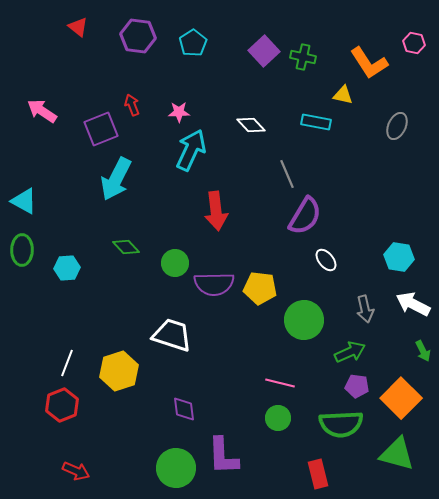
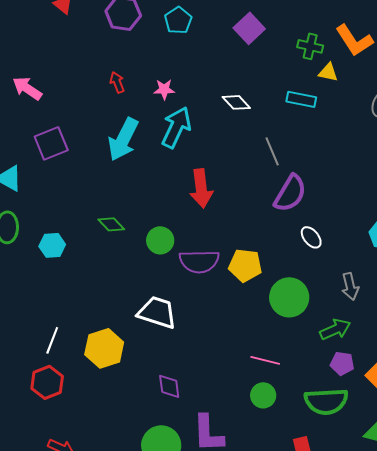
green cross: (303, 57) -> (310, 46), moved
purple square: (101, 129) -> (51, 143), moved
cyan arrow: (116, 179) -> (123, 139), moved

